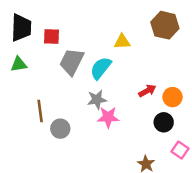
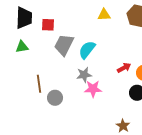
yellow triangle: (122, 42) -> (104, 15), moved

